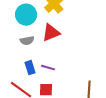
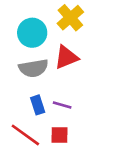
gray semicircle: (27, 41) -> (34, 68), size x1.5

